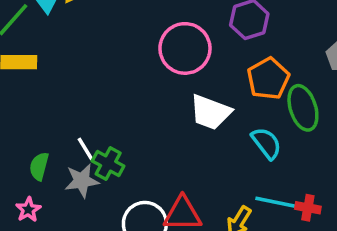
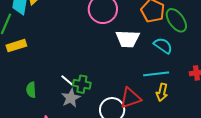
green semicircle: (39, 166) -> (31, 90), moved
cyan line: (278, 203) -> (156, 74), moved

